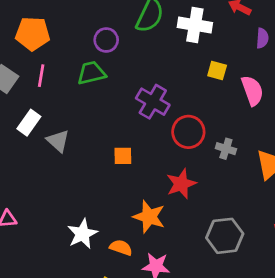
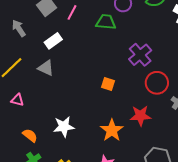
gray triangle: (58, 141) -> (46, 68), moved, turned -36
orange semicircle: (121, 248) -> (30, 135), moved

